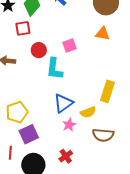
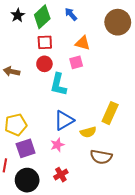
red square: (23, 28) -> (45, 42), moved
orange triangle: (103, 34) -> (83, 43), moved
pink star: (69, 125) -> (57, 145), moved

